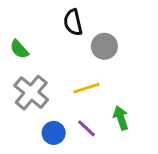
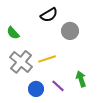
black semicircle: (73, 22) -> (49, 15), turned -108
yellow line: (86, 88) -> (47, 59), moved

